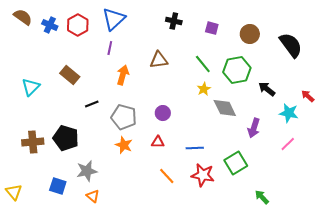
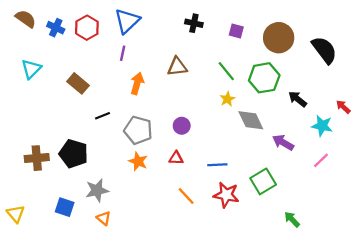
brown circle: (250, 34) -> (279, 38), size x1.4
cyan triangle: (31, 87) -> (31, 69), moved
purple arrow: (254, 128) -> (283, 142), turned 102

